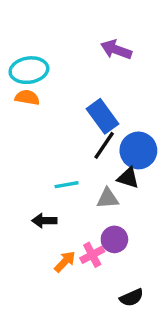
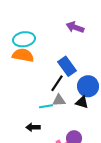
orange semicircle: (27, 97) -> (23, 55), size x1.5
black line: (104, 145) -> (57, 83), moved
gray triangle: (108, 198) -> (59, 100), moved

